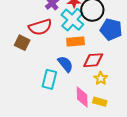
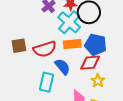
red semicircle: (40, 27) -> (45, 49), moved
blue pentagon: (111, 29) -> (96, 45), moved
brown square: (22, 43) -> (19, 46), turned -35

